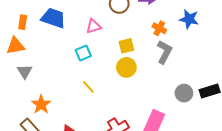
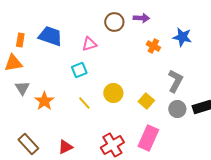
yellow square: (126, 46) -> (146, 101), moved, turned -35
gray L-shape: (164, 52) -> (175, 81), moved
yellow circle: (126, 67) -> (113, 93), moved
orange star: (41, 104) -> (44, 101), moved

